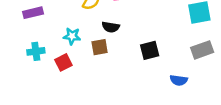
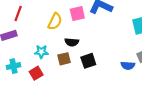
black square: (150, 50) -> (88, 61), moved
blue semicircle: (179, 80) -> (128, 66), moved

